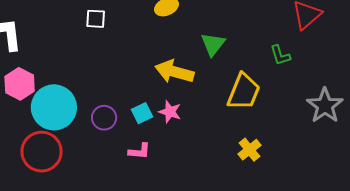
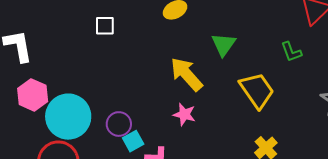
yellow arrow: (174, 72) -> (187, 74), turned 36
yellow trapezoid: (244, 92) -> (257, 90), turned -54
cyan square: (142, 113) -> (133, 141), moved

